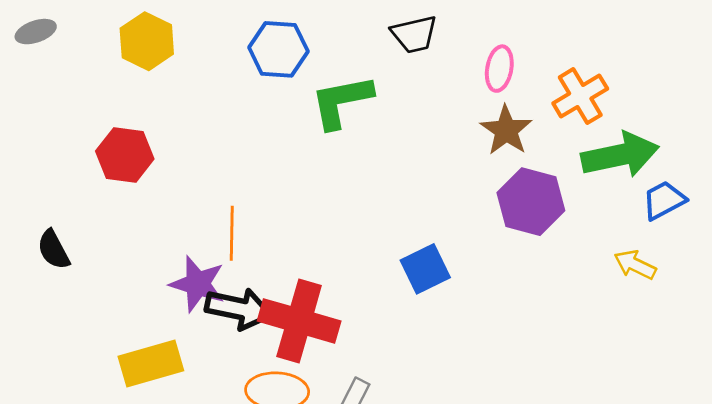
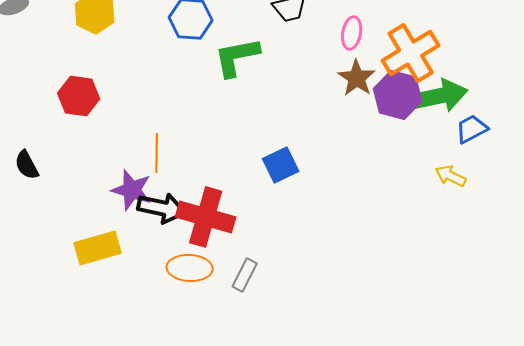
orange cross: (580, 96) -> (411, 53), size x1.4
purple hexagon: (531, 202) -> (398, 95), moved
blue square: (425, 269) -> (281, 165), moved

